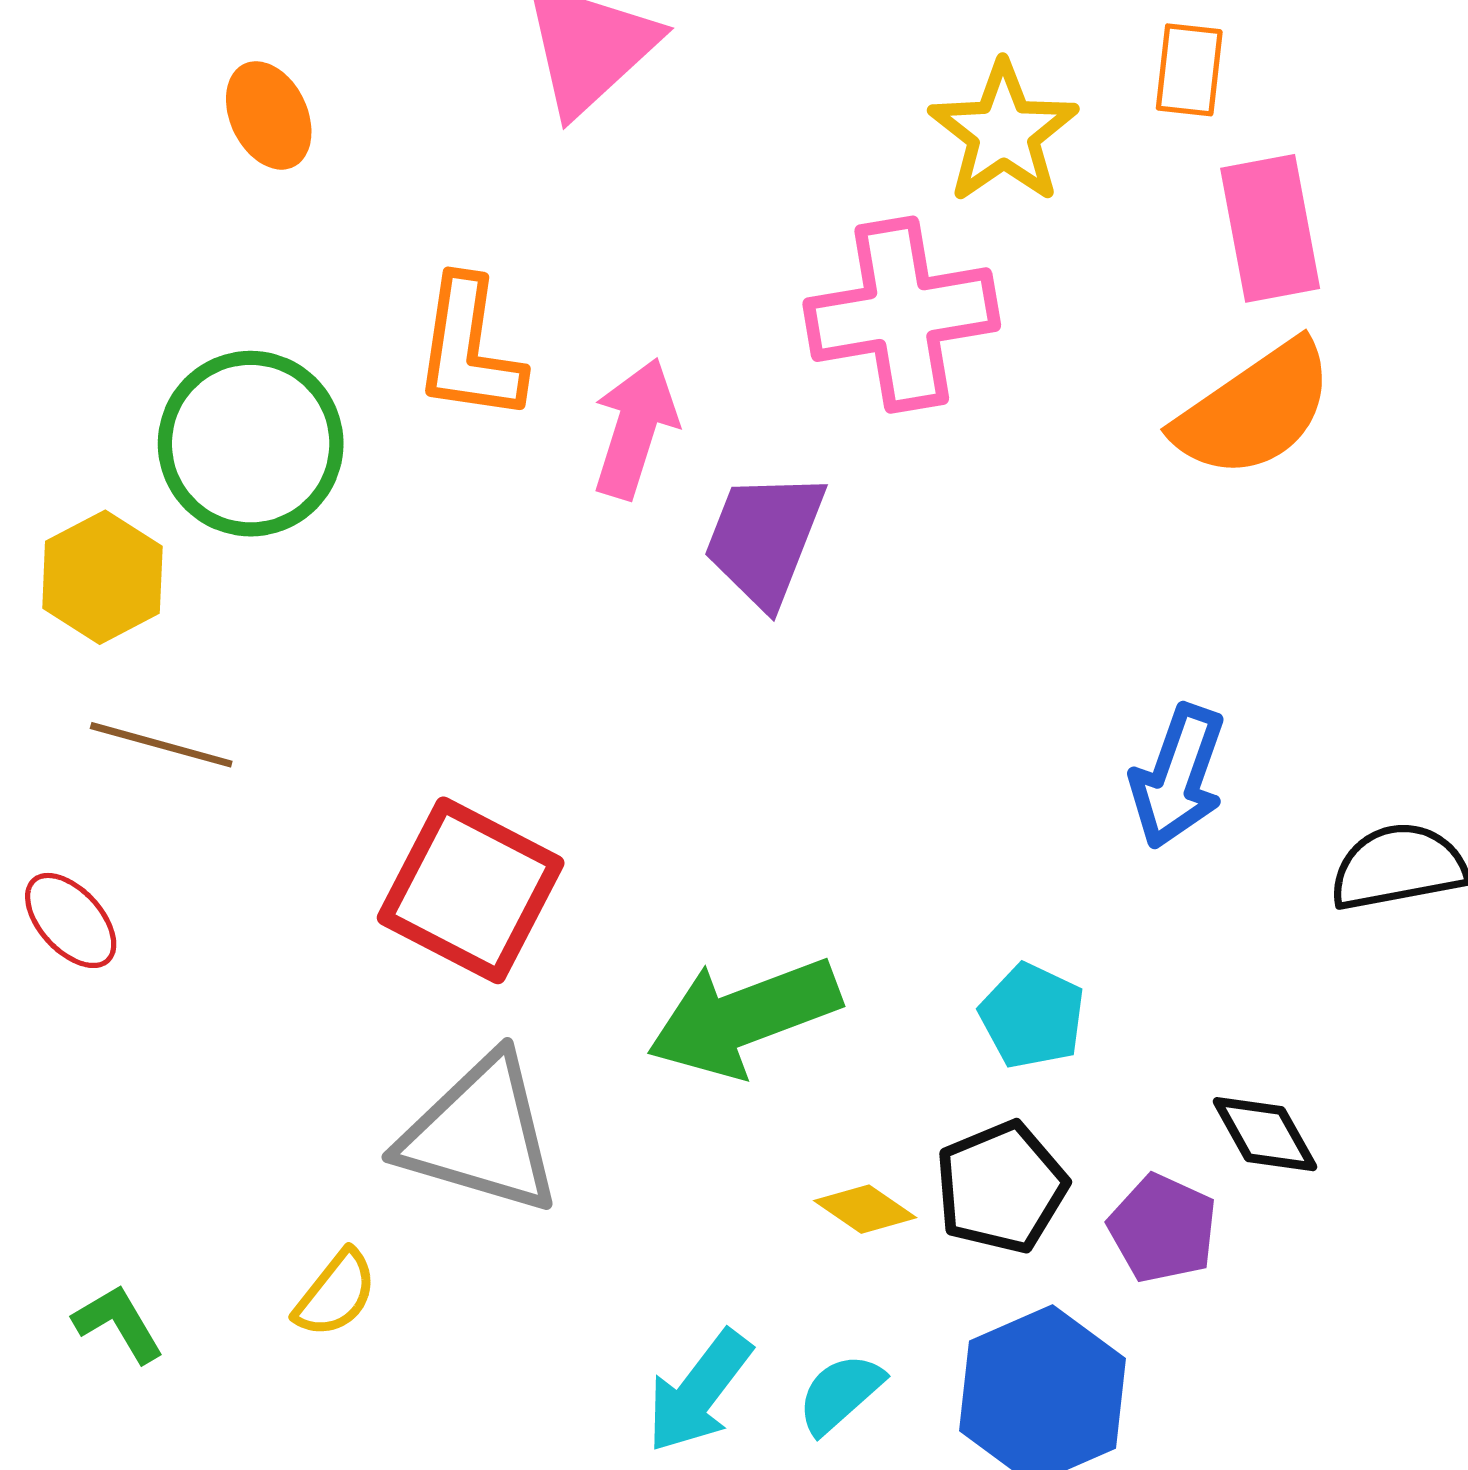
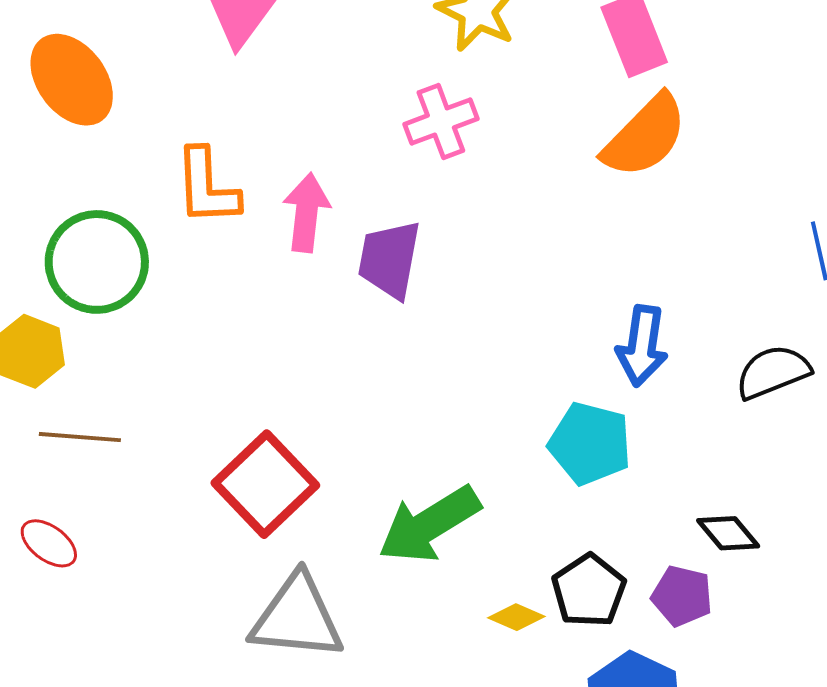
orange ellipse: (269, 115) -> (72, 80), size x1.6
pink cross: (902, 315) -> (441, 122), size x0.7
red square: (471, 890) -> (265, 484), turned 30
cyan pentagon: (1032, 1016) -> (590, 444), moved, size x1.4

